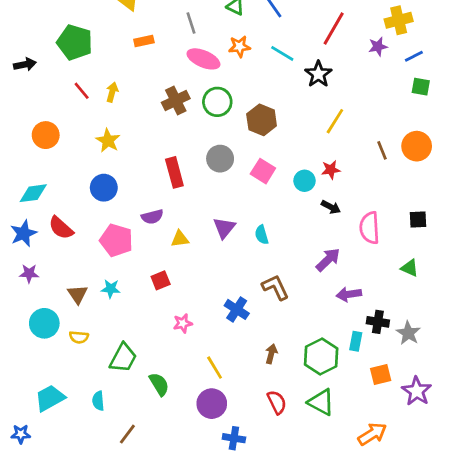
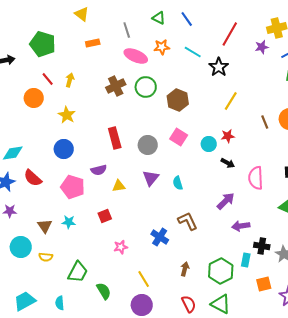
orange circle: (46, 135) -> (34, 98), moved
gray circle: (220, 159) -> (148, 145), moved

